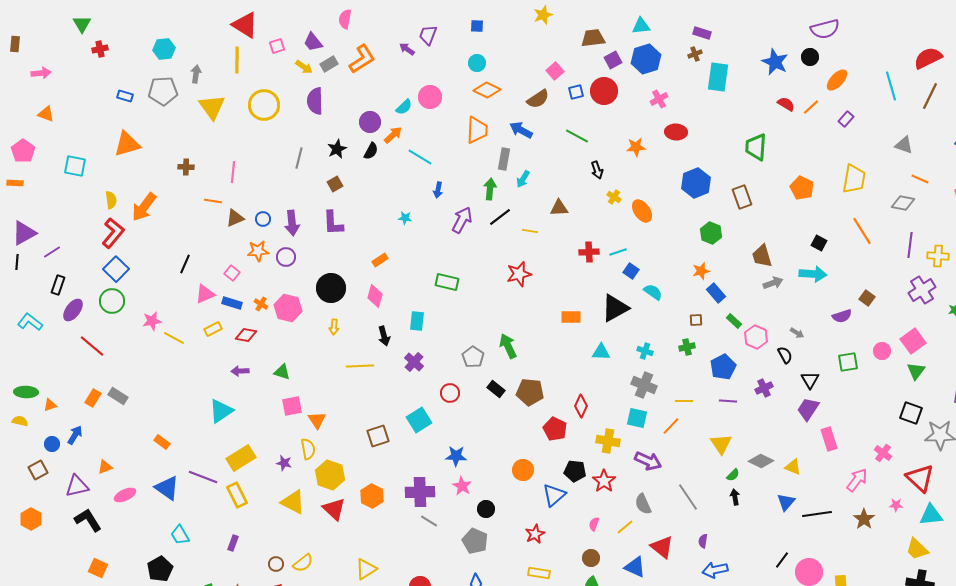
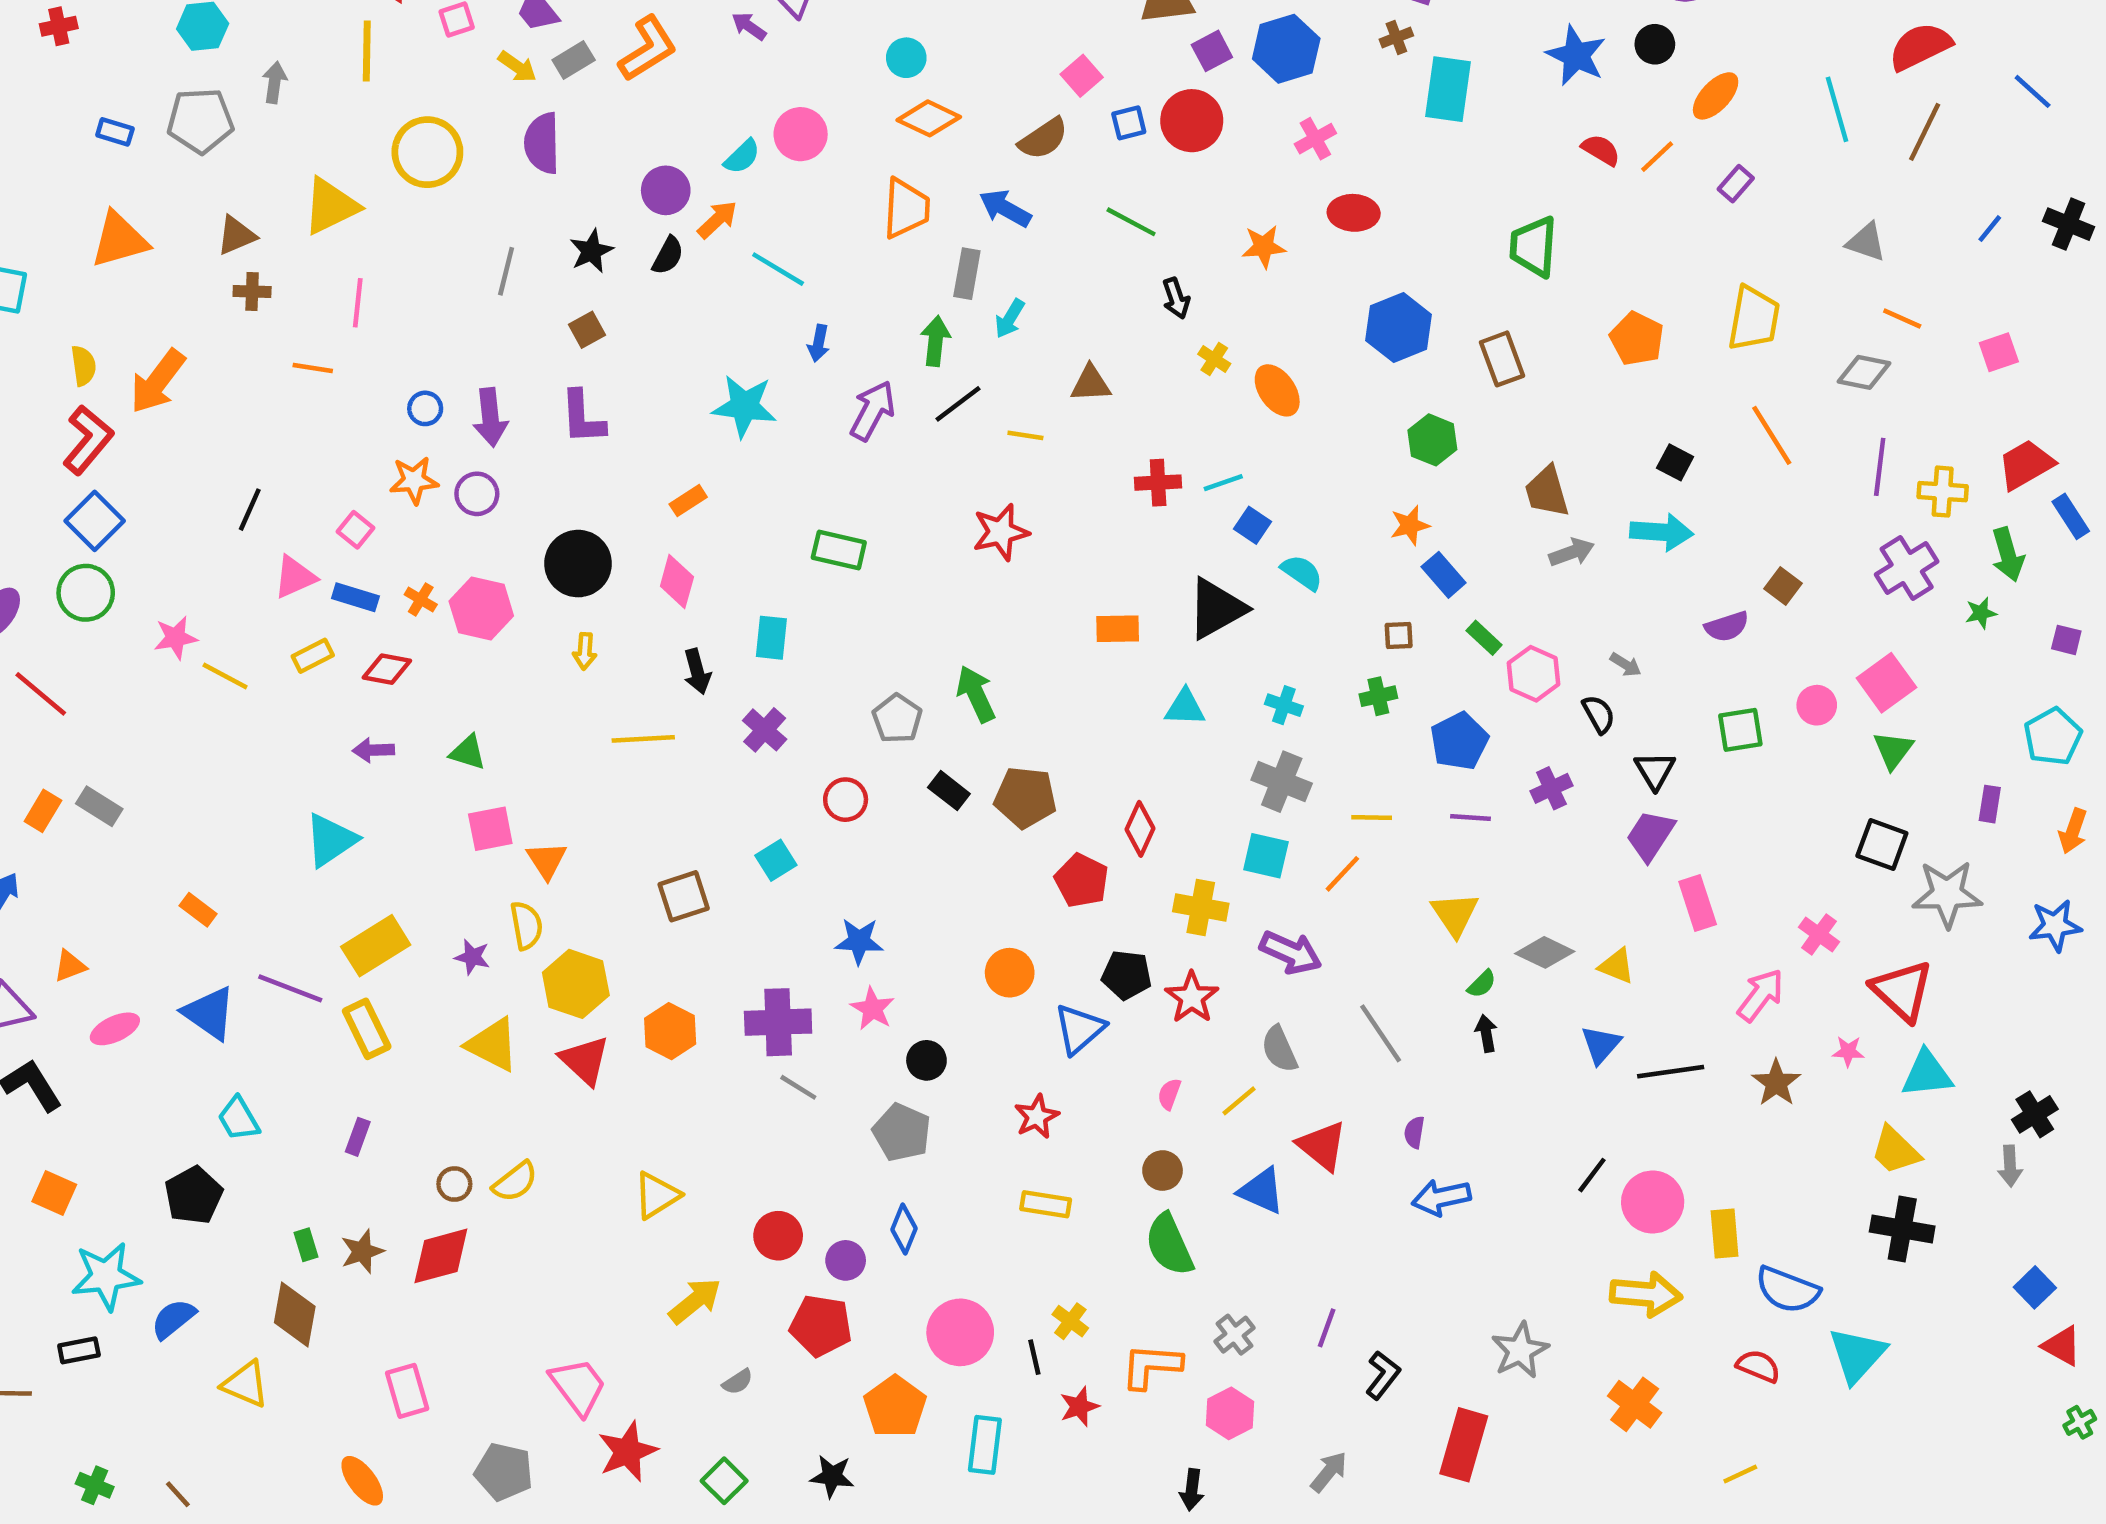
yellow triangle: (212, 107) -> (331, 206), moved, turned 40
brown triangle: (235, 218) -> (236, 235), moved
cyan star: (405, 218) -> (744, 406), size x2.0
cyan square: (419, 420) -> (776, 860), size x0.7

